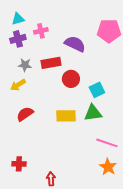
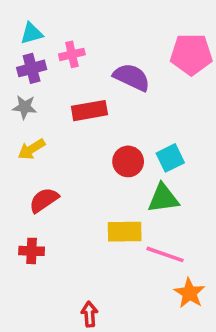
gray star: (25, 65) -> (25, 107), moved
red circle: (71, 79) -> (128, 161), moved
yellow rectangle: (66, 116) -> (125, 232), moved
pink line: (107, 143) -> (165, 254), moved
red cross: (19, 164) -> (32, 251), moved

